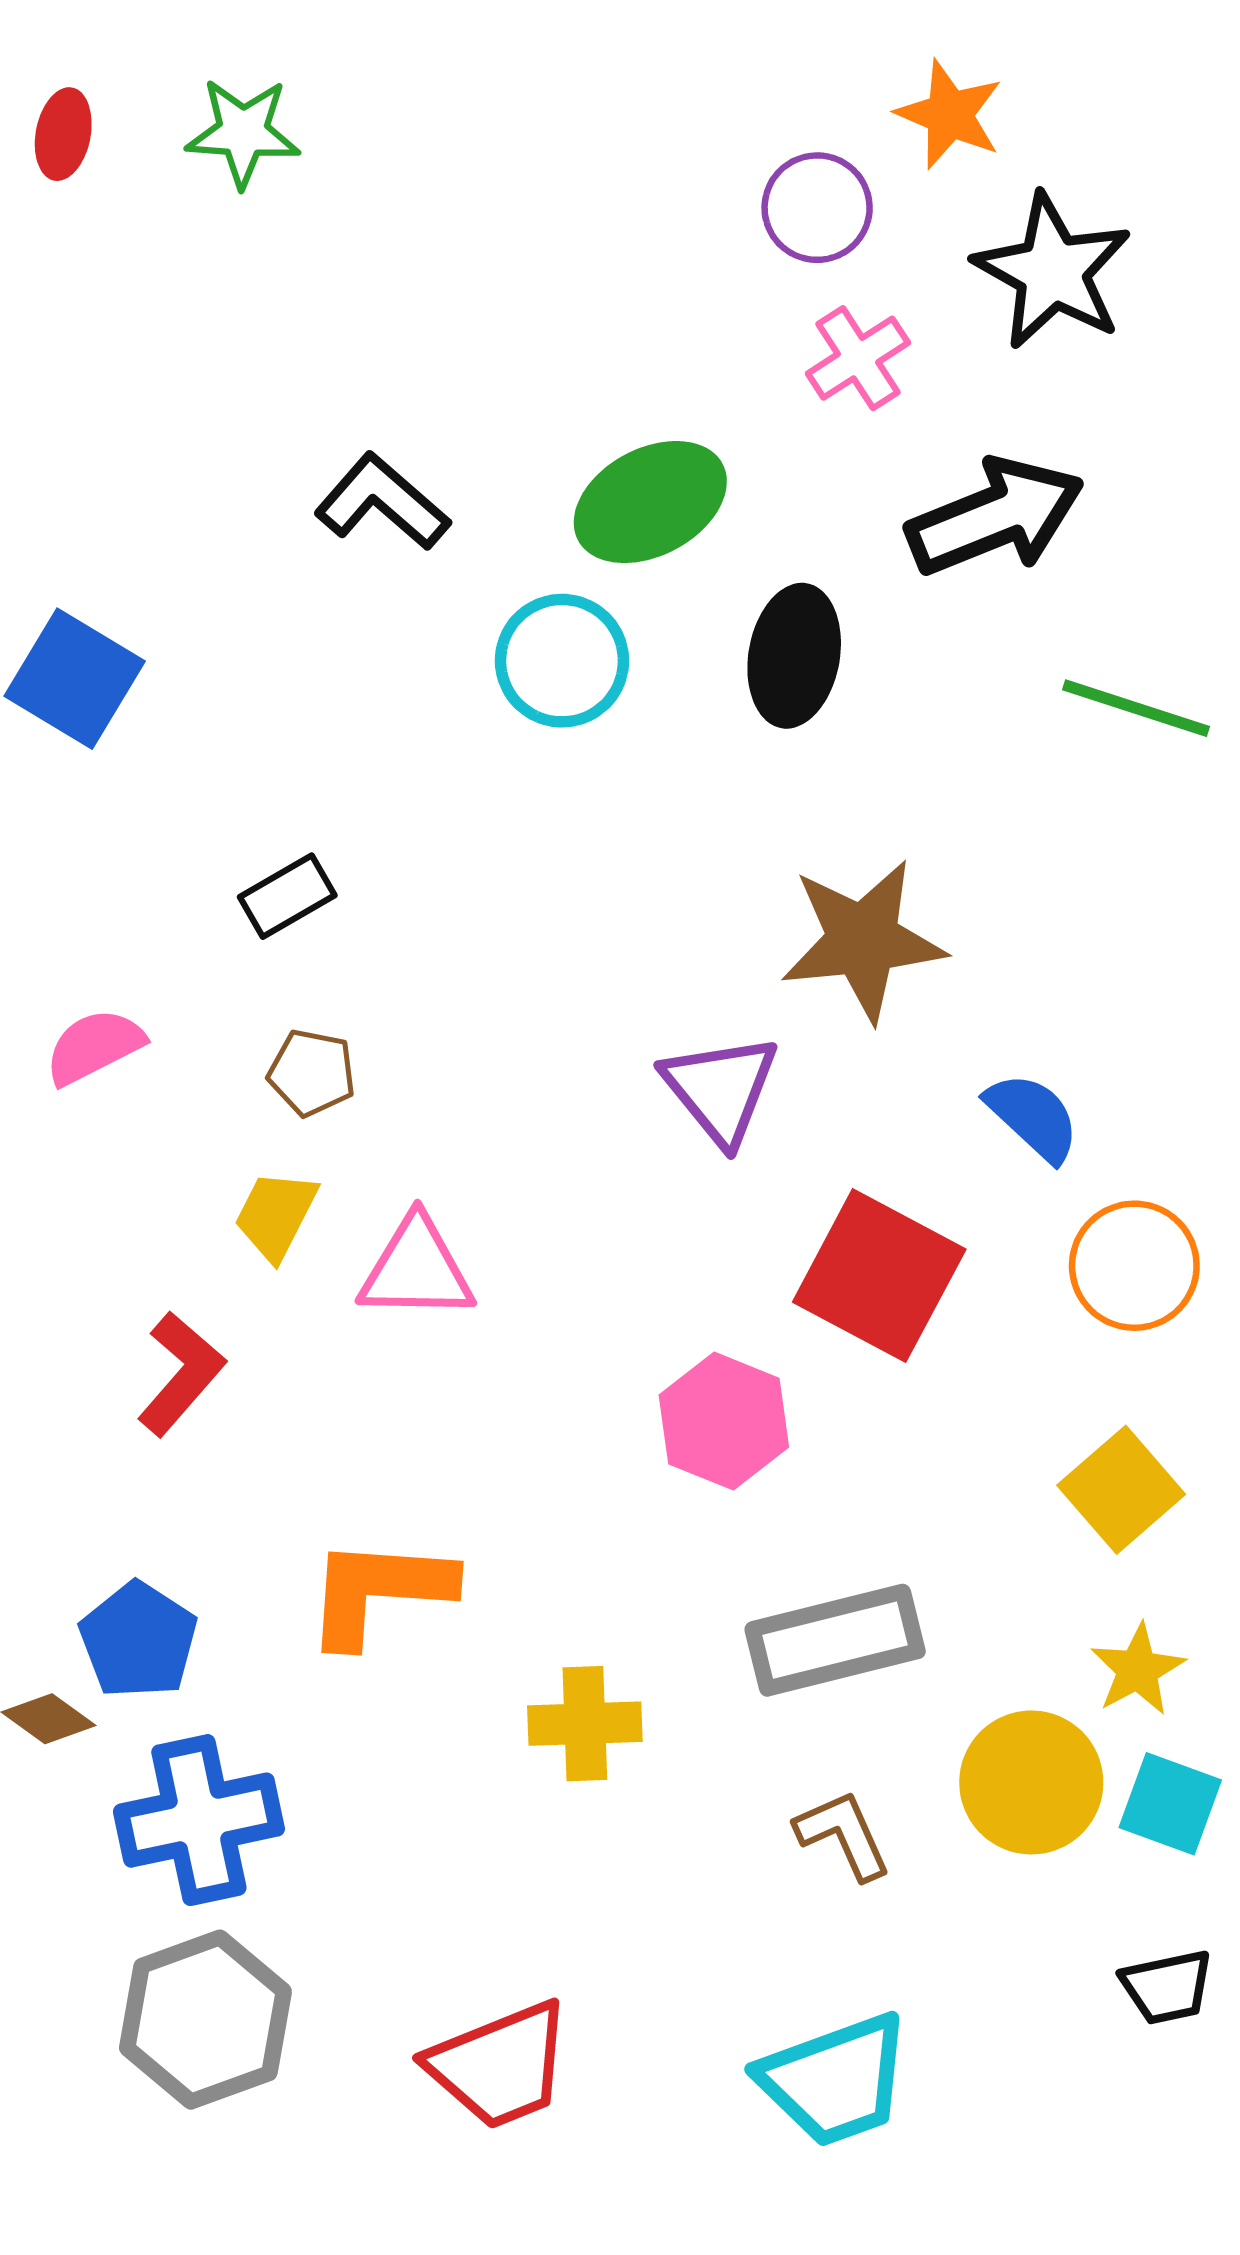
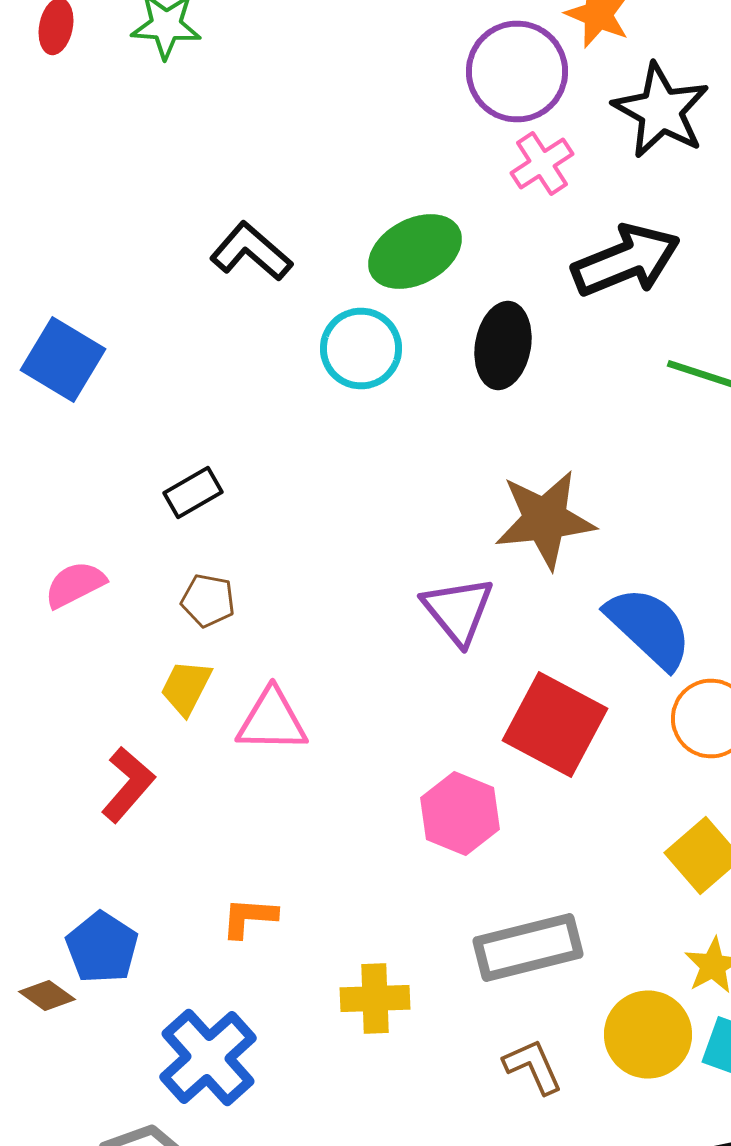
purple circle: (817, 208) -> (517, 72), size x1.5
blue semicircle: (1033, 1117) -> (649, 628), size x1.5
orange L-shape: (379, 1591) -> (249, 918), size x0.6
blue cross: (199, 1820) -> (208, 1058), moved, turned -30

